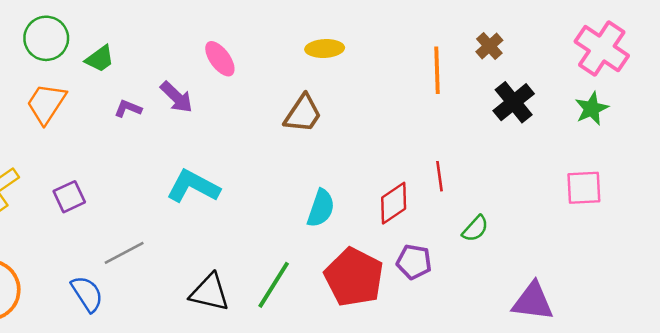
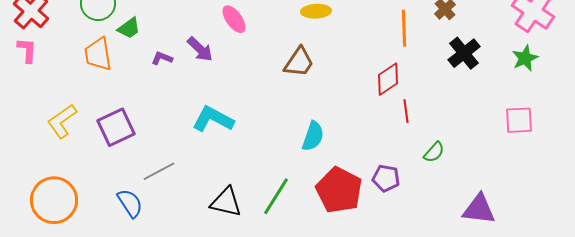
green trapezoid: (100, 59) -> (129, 28), moved
orange trapezoid: (46, 103) -> (98, 54), turned -42
purple square: (69, 197) -> (116, 127), size x1.5
red diamond: (394, 203) -> (388, 79), moved

